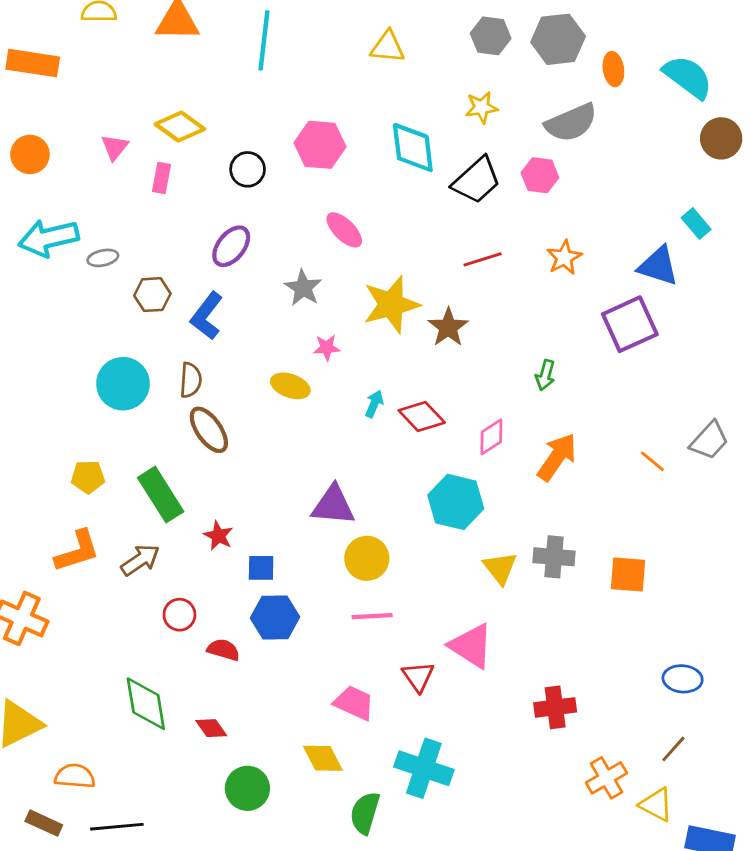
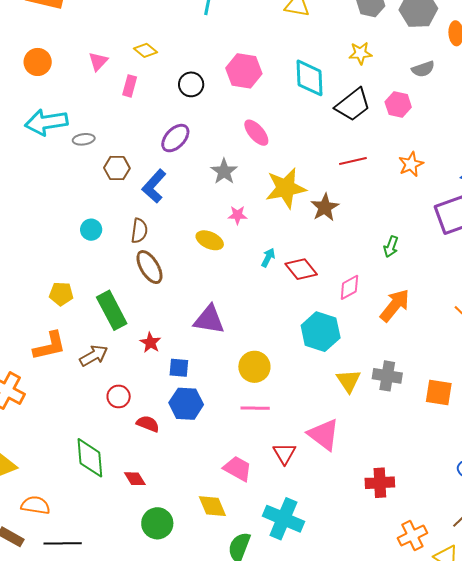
gray semicircle: (571, 123) -> (423, 69), size x0.6
yellow diamond: (180, 127) -> (145, 50), size x0.7
cyan circle: (123, 384) -> (91, 230), size x0.6
purple triangle: (333, 505) -> (209, 320), moved

